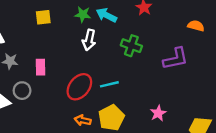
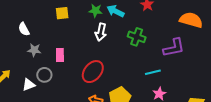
orange semicircle: (196, 26) -> (191, 20), size x1.6
cyan line: (109, 84) -> (153, 72), moved

